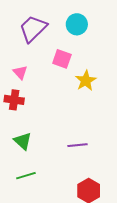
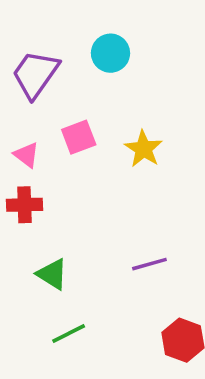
pink square: (62, 59) -> (79, 137), moved, turned -30

